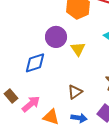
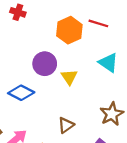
blue diamond: (35, 63) -> (21, 93), turned 45

